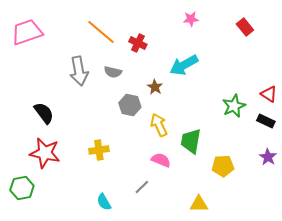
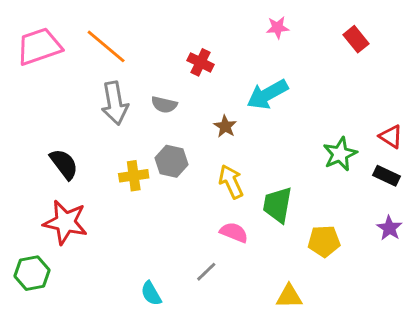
orange line: (101, 32) -> (106, 46), moved
gray hexagon: (130, 105) -> (171, 161), moved
yellow cross: (99, 150) -> (134, 176), moved

